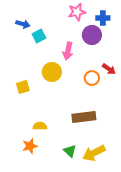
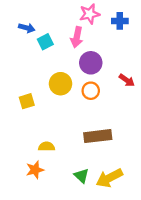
purple circle: (92, 35) -> (91, 63), moved
pink arrow: (68, 51) -> (77, 37), moved
orange circle: (92, 78) -> (91, 91), moved

